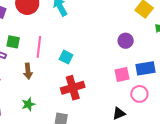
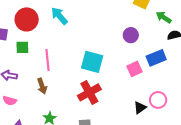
green square: (13, 42) -> (22, 47), moved
cyan square: (66, 57) -> (92, 62), moved, size x1.6
pink circle: (139, 94) -> (158, 100), moved

